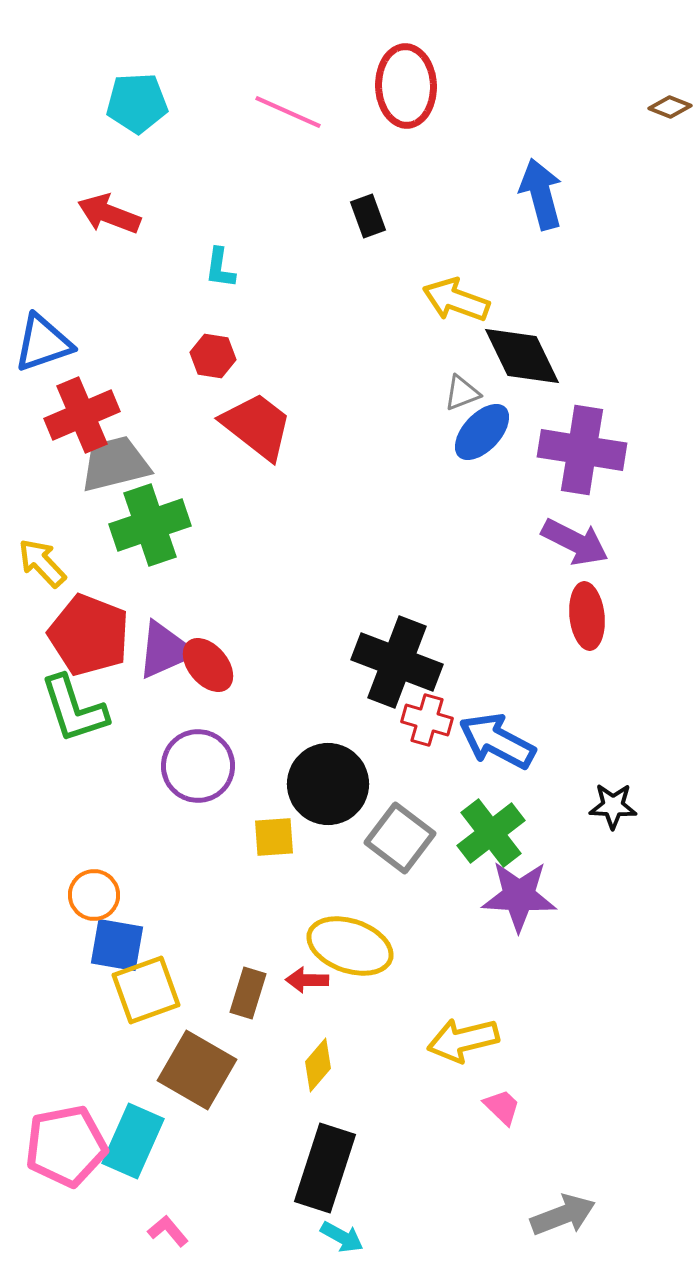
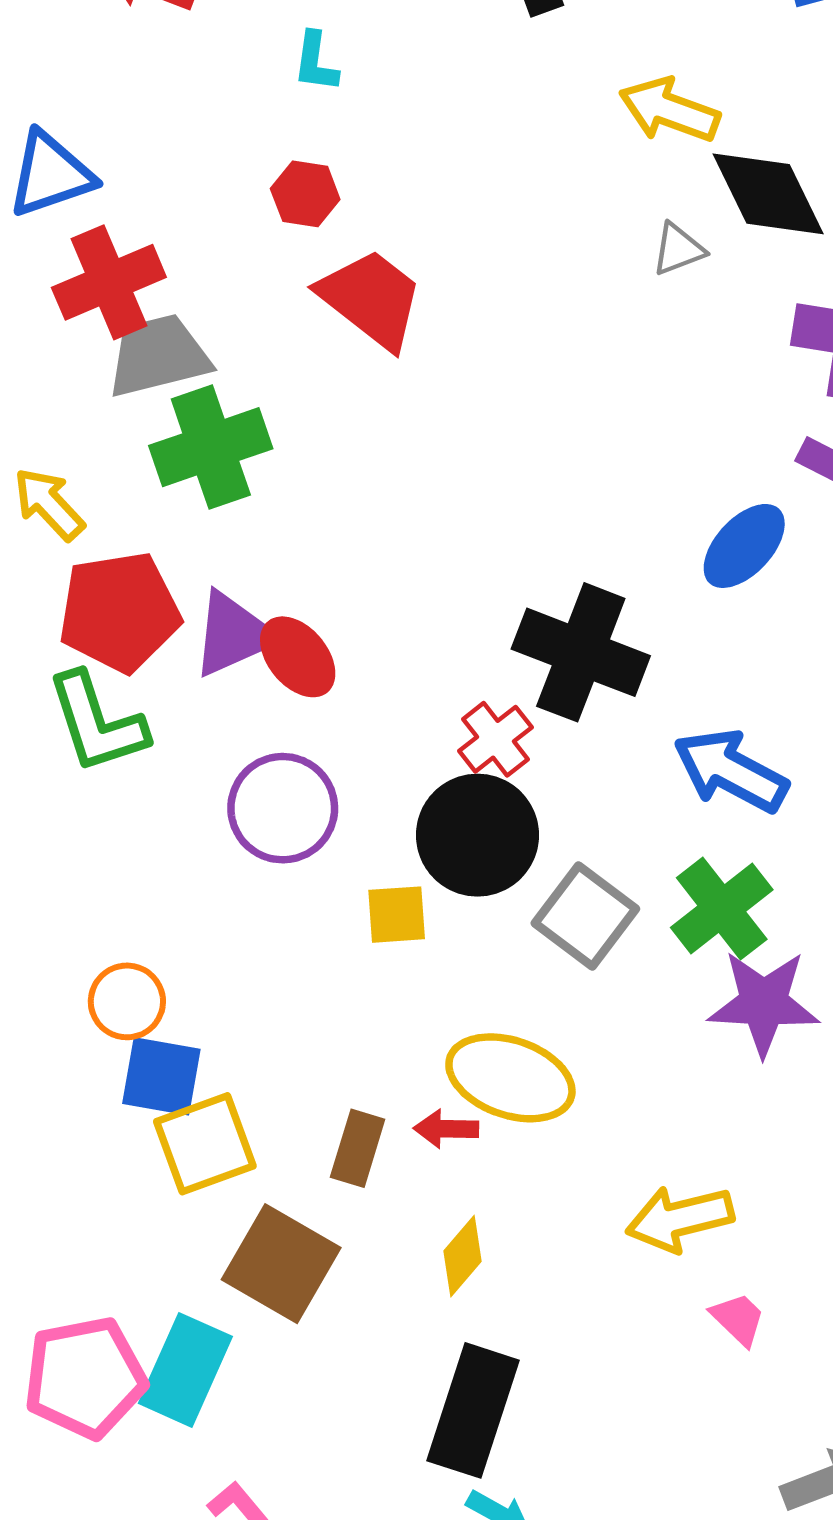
blue ellipse: (482, 432) -> (744, 546), moved
red pentagon: (89, 635) -> (119, 612), turned -30
red cross: (427, 720) -> (495, 739), moved, turned 36

